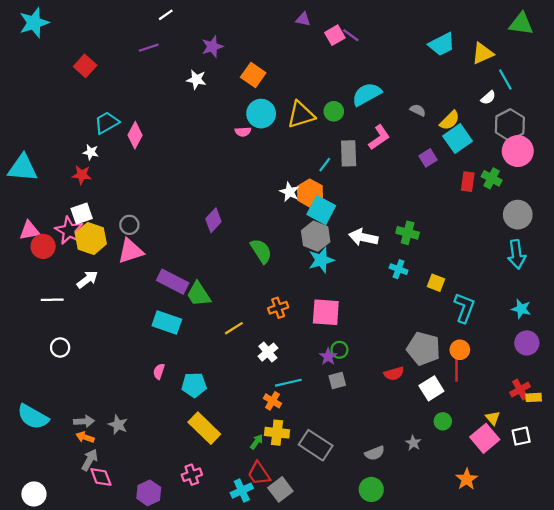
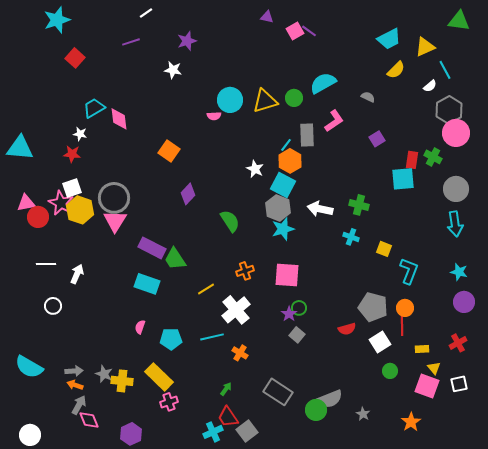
cyan star: (34, 23) -> (57, 20), moved
orange square: (253, 75) -> (169, 151), moved
yellow semicircle: (450, 120) -> (396, 70), moved
pink diamond: (135, 135) -> (119, 119), turned -35
cyan square: (458, 139) -> (403, 179), moved, turned 30
orange hexagon: (310, 193) -> (290, 161), moved
gray circle: (129, 225) -> (114, 198), size x1.8
pink triangle: (131, 251) -> (115, 221), turned -40
white arrow: (87, 279) -> (77, 274), moved, turned -30
white cross: (268, 352) -> (236, 310), size x1.6
gray square: (337, 380) -> (297, 335), turned -35
cyan line: (288, 383) -> (212, 337), moved
yellow rectangle: (534, 397) -> (422, 349), moved
yellow rectangle: (204, 428) -> (159, 377), moved
yellow cross: (277, 433) -> (122, 381), moved
pink square: (485, 438) -> (427, 386), turned -30
gray star: (413, 443) -> (363, 414), moved
gray semicircle: (375, 453) -> (330, 399), size x1.4
pink cross: (192, 475) -> (169, 402), moved
green circle: (371, 489) -> (316, 410), moved

